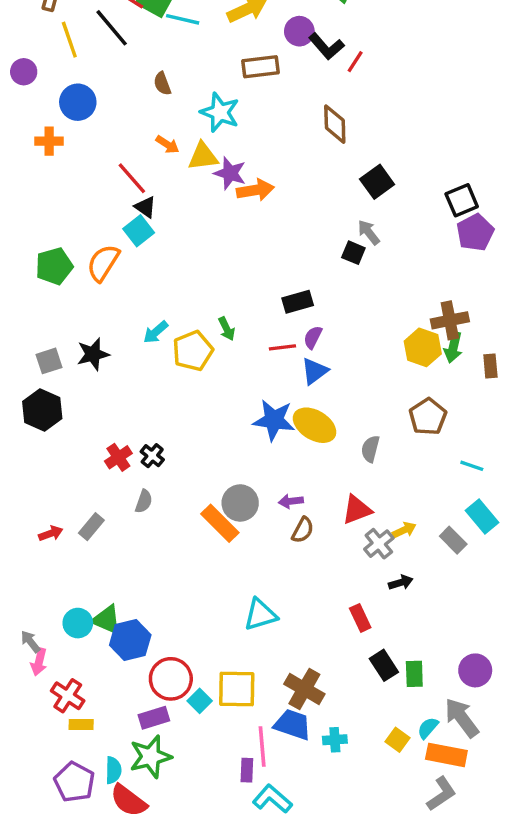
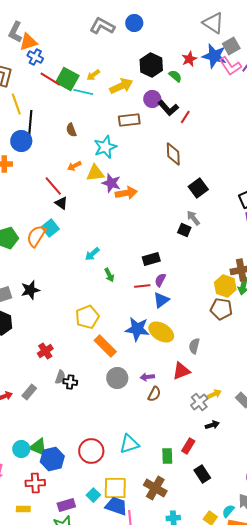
black line: (112, 28) -> (30, 123), moved, turned 45
cyan star: (220, 112) -> (105, 147), turned 30
orange arrow: (167, 144) -> (74, 166), turned 120
cyan square: (139, 231) -> (50, 228), moved
cyan arrow: (156, 332) -> (92, 254), moved
yellow pentagon: (193, 351) -> (87, 317), moved
brown pentagon: (428, 417) -> (221, 309), moved, turned -30
black cross: (152, 456) -> (70, 382), moved, turned -32
red triangle: (357, 510) -> (181, 371), moved
orange rectangle: (220, 523) -> (105, 346), moved
red rectangle: (360, 618) -> (188, 446), turned 56
green rectangle: (414, 674) -> (167, 456), moved
red circle: (171, 679) -> (91, 451), moved
red cross: (68, 696) -> (35, 483), moved, turned -36
blue trapezoid: (293, 725) -> (116, 506), moved

